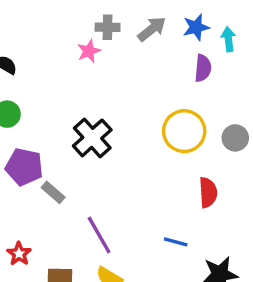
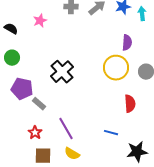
pink star: (89, 51) -> (40, 21), moved
purple semicircle: (203, 68) -> (127, 43), moved
red star: (19, 254) -> (35, 133), moved

